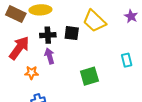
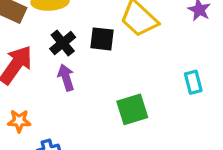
black cross: (48, 35) -> (63, 43), turned -35
orange star: (31, 73) -> (19, 121), moved

